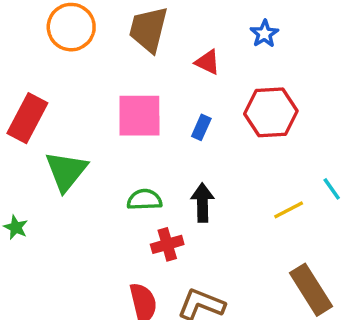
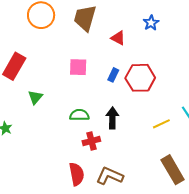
red hexagon: (271, 112) -> (140, 78), moved
pink square: (139, 116) -> (78, 67), size x0.7
green triangle: (66, 171) -> (35, 97), size x0.6

